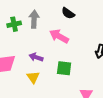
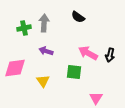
pink arrow: (59, 36) -> (88, 53), moved
purple arrow: (36, 57) -> (46, 51), moved

